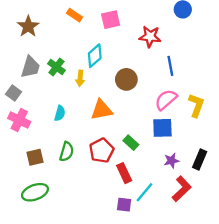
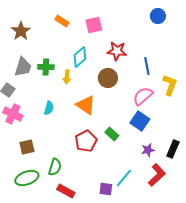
red star: (150, 37) -> (117, 51), moved
green cross: (56, 67) -> (46, 67), turned -35
yellow L-shape: (196, 105) -> (170, 85), moved
orange triangle: (102, 110) -> (86, 105), turned 45
blue square: (162, 128) -> (140, 121), turned 36
green semicircle: (67, 152) -> (55, 167), moved
red rectangle: (124, 173) -> (66, 191), moved, turned -36

